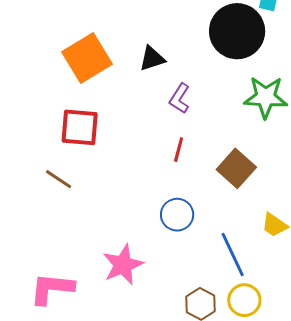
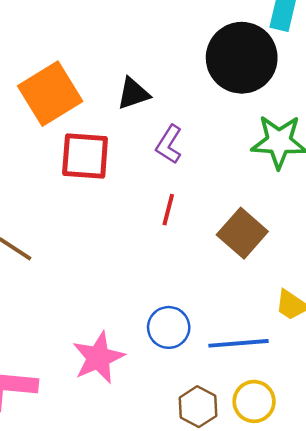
red square: (80, 127) -> (85, 156), moved
blue circle: (177, 215) -> (169, 327), moved
blue line: (233, 255) -> (239, 343), turned -69

